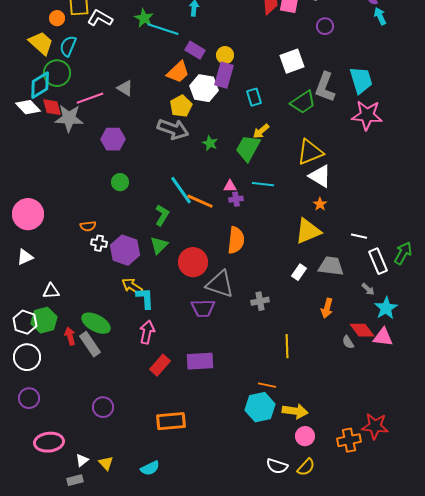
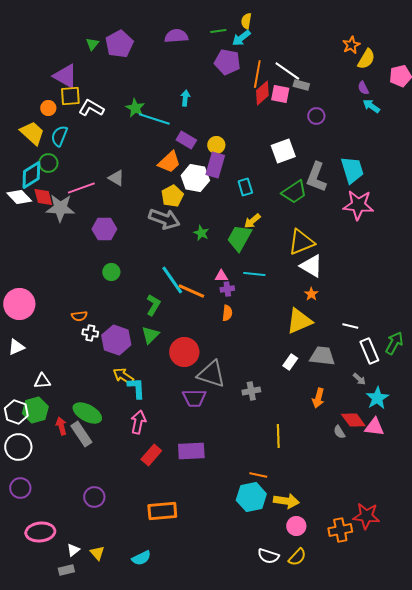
cyan arrow: (380, 16) -> (371, 106), turned -30
green circle: (57, 73) -> (48, 163), size x0.7
orange semicircle: (236, 240) -> (227, 313), moved, size x0.6

